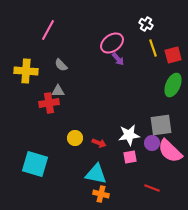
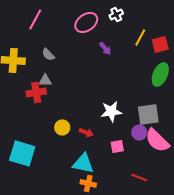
white cross: (146, 24) -> (116, 14), moved, turned 32
pink ellipse: (112, 43) -> (86, 22), moved
yellow line: (153, 48) -> (140, 37), turned 48
white star: (129, 135) -> (111, 111), moved

